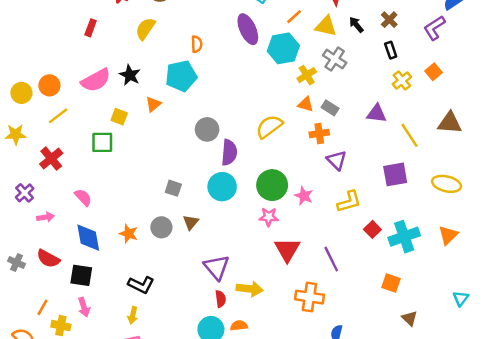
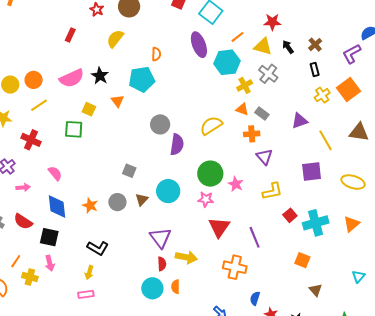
orange square: (434, 72) -> (349, 90), size x1.6
orange triangle: (153, 104) -> (117, 101), turned -32
purple triangle: (376, 114) -> (300, 121), turned -30
red cross: (51, 159) -> (31, 140), turned -30
cyan circle: (222, 187) -> (168, 191), moved
orange semicircle: (239, 326) -> (176, 287), turned -88

